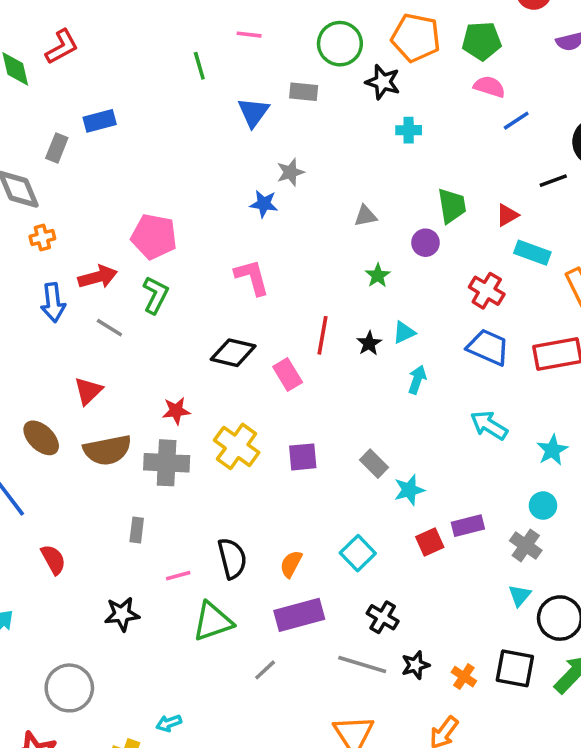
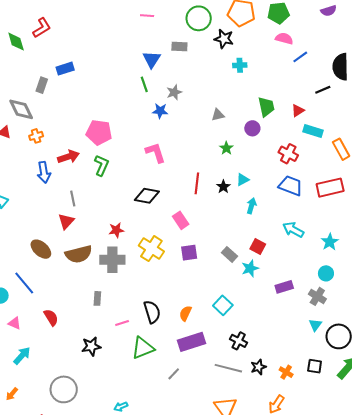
green line: (199, 66) -> (144, 84), moved
gray line: (109, 328) -> (73, 198), moved, turned 49
pink rectangle: (288, 374) -> (181, 220), moved
red square: (430, 542) -> (258, 246), moved, turned -35
black square: (515, 668) -> (315, 366), size x0.7

